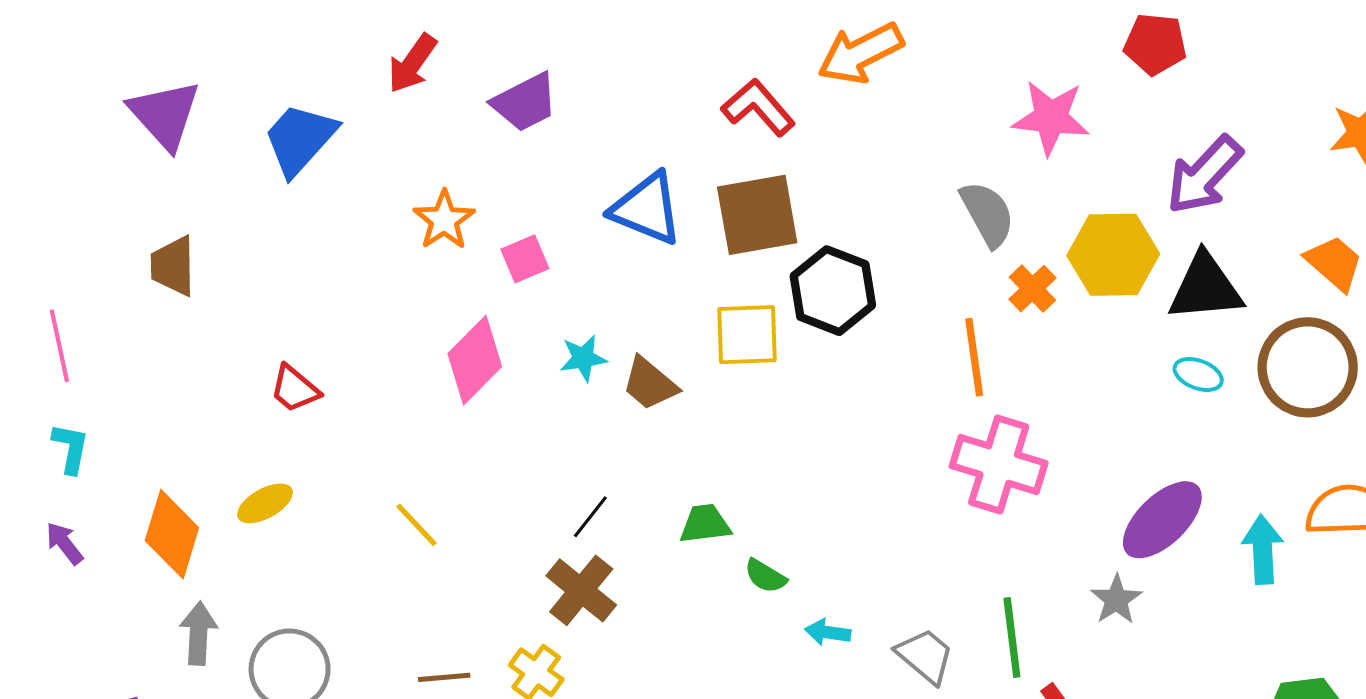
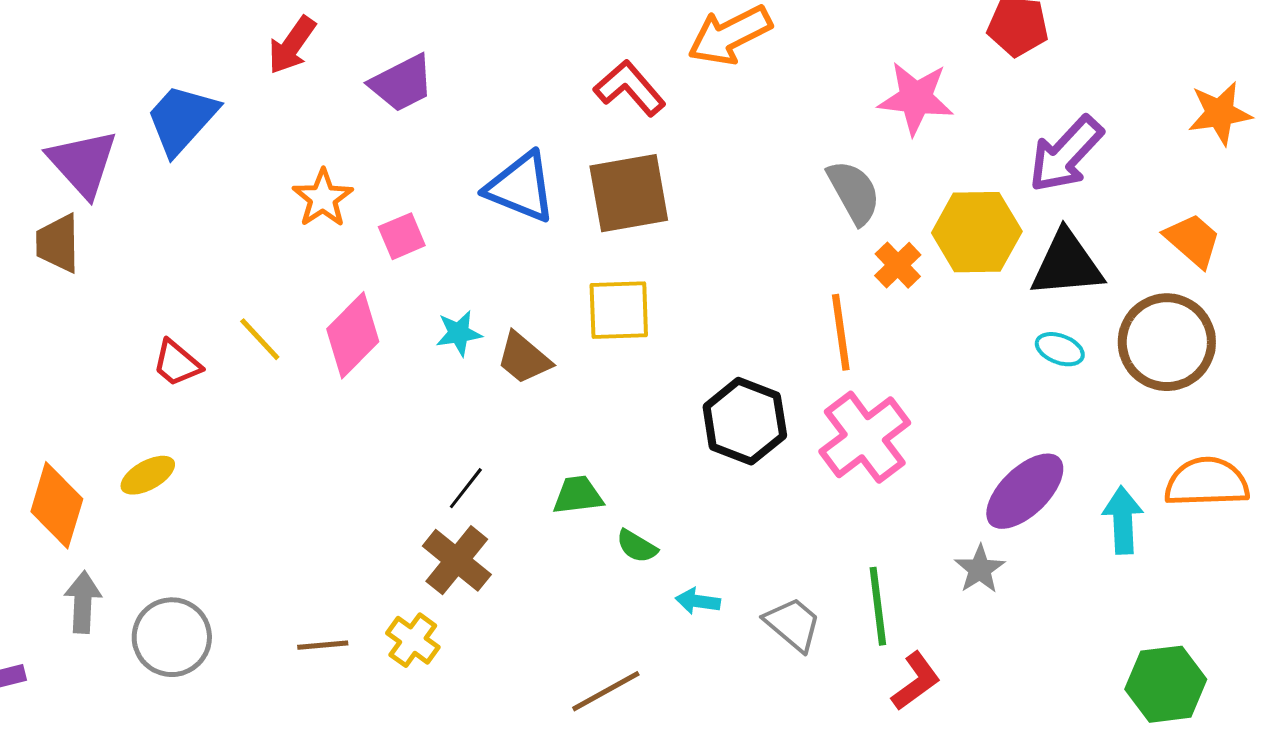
purple triangle: (165, 115) -> (83, 163), moved
black hexagon: (833, 291) -> (745, 421), moved
pink cross: (999, 465) -> (865, 437), turned 36
yellow line: (416, 525) -> (260, 339), moved

